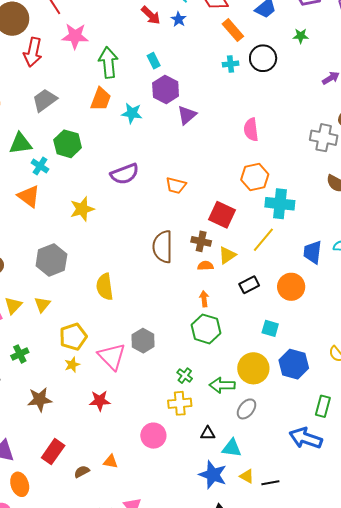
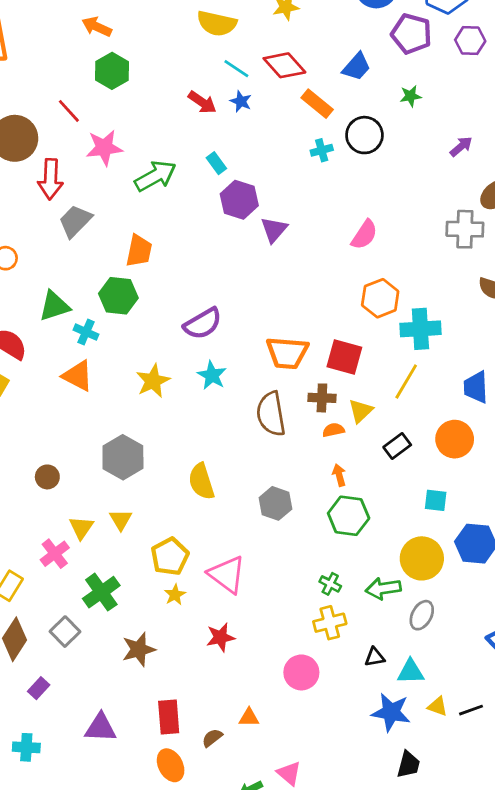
green arrow: (108, 62) -> (155, 176), turned 76
orange trapezoid: (101, 99) -> (139, 251), moved
gray trapezoid: (45, 100) -> (75, 221), moved
cyan star: (132, 113) -> (212, 375), moved, turned 30
pink semicircle: (251, 130) -> (364, 235), turned -130
orange trapezoid: (176, 185) -> (287, 353), moved, size x1.5
gray hexagon: (143, 341) -> (275, 503), moved
green cross: (20, 354) -> (101, 592), size x1.5
red rectangle: (53, 452) -> (169, 717), turned -30
orange ellipse: (20, 484) -> (171, 765), moved

